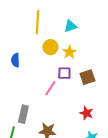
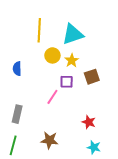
cyan triangle: (70, 26) -> (73, 34), size x1.6
brown square: (87, 77) -> (92, 77), moved
gray rectangle: (23, 114) -> (17, 114), moved

